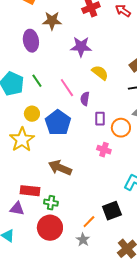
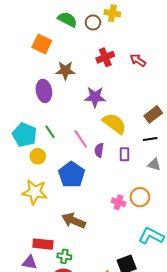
yellow semicircle: (100, 73) -> (114, 124), size x1.4
yellow circle: (32, 114) -> (38, 156), moved
purple rectangle: (100, 119) -> (125, 154), moved
orange circle: (121, 128) -> (140, 197), moved
yellow star: (22, 140) -> (35, 192), turned -30

